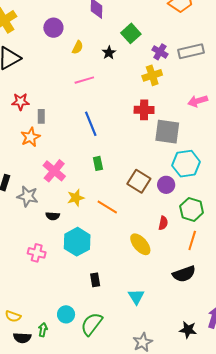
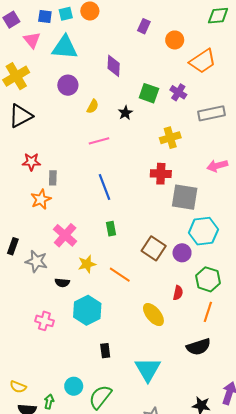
green square: (131, 33) -> (149, 93), turned -30
purple cross: (160, 52) -> (178, 92), moved
cyan triangle: (136, 297) -> (148, 369), size x1.5

